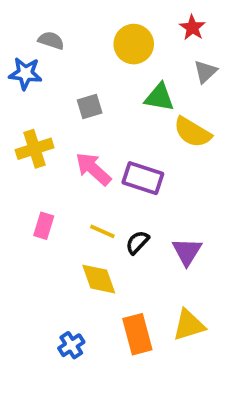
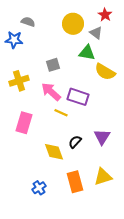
gray triangle: (205, 72) -> (96, 33), moved, turned -40
gray square: (90, 107) -> (53, 65), moved
pink rectangle: (44, 226) -> (24, 123), size x1.5
yellow line: (102, 231) -> (61, 113), moved
black semicircle: (137, 242) -> (75, 142), moved

